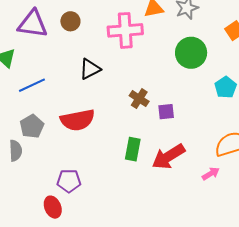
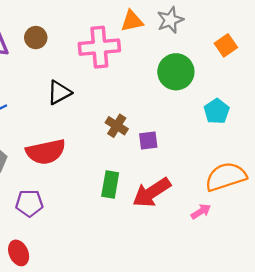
purple pentagon: (69, 181) -> (29, 203), moved

